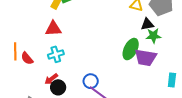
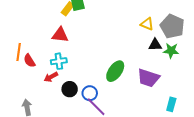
green star: (153, 36) -> (171, 51), moved
green ellipse: (131, 49) -> (115, 71), moved
red arrow: (51, 79) -> (51, 77), moved
black circle: (58, 87) -> (70, 89), moved

